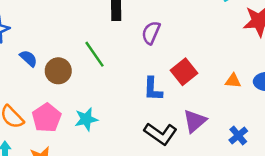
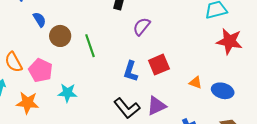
green line: (94, 54) -> (90, 46), moved
pink pentagon: (47, 118) -> (41, 70), turned -30
cyan star: (86, 119) -> (67, 93), moved

